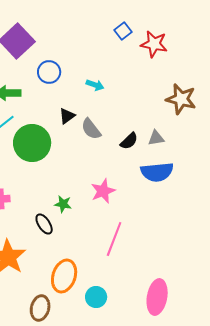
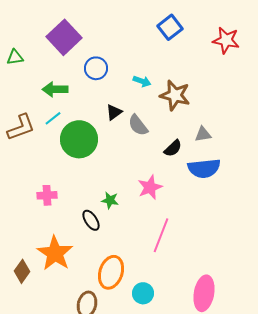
blue square: (123, 31) -> (170, 27), size x1.4
red star: (154, 44) -> (226, 40), moved
brown star: (181, 99) -> (175, 95), moved
black semicircle: (129, 141) -> (173, 148), moved

